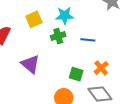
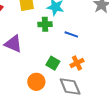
purple triangle: (30, 64) -> (13, 44), turned -30

